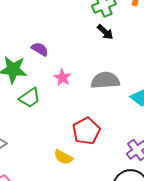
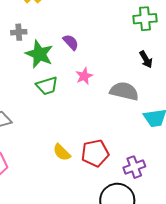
black arrow: (105, 32) -> (146, 59), moved
red pentagon: (86, 131) -> (95, 153), moved

